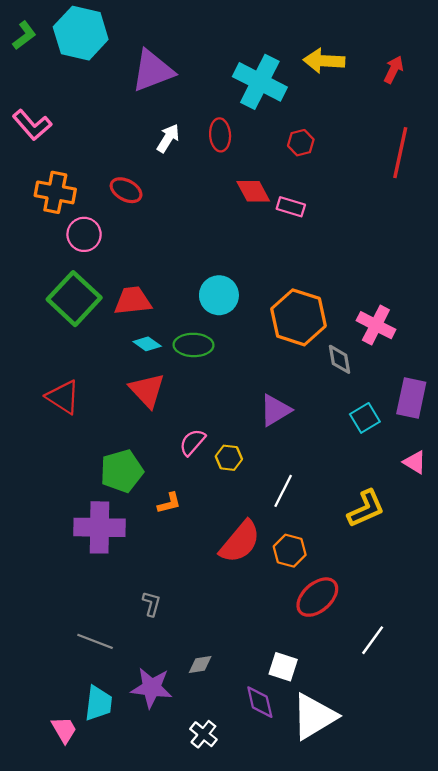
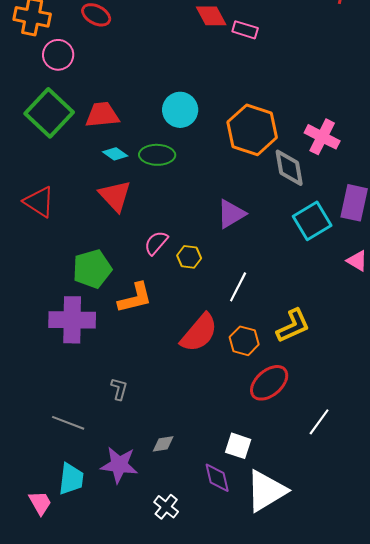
gray diamond: (339, 359) -> (289, 168), size x1.4
cyan square: (365, 418) -> (312, 221), size x1.4
orange L-shape: (169, 503) -> (135, 298), size x1.6
yellow L-shape: (366, 509) -> (293, 326), moved

